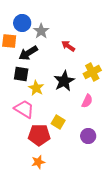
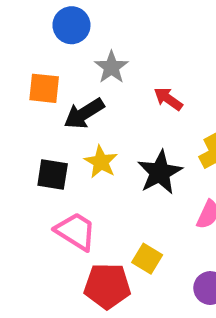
blue circle: (22, 23) -> (71, 25), moved
black square: (21, 74) -> (53, 174), moved
yellow star: (36, 88) -> (101, 162), moved

